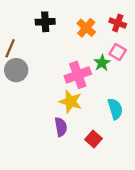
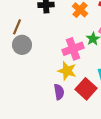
red square: (93, 139) -> (86, 89), moved, size x1.5

